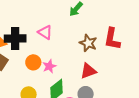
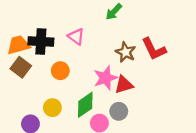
red L-shape: (112, 39) -> (154, 49), turned -40
pink star: (49, 66) -> (105, 78), moved, size x1.5

